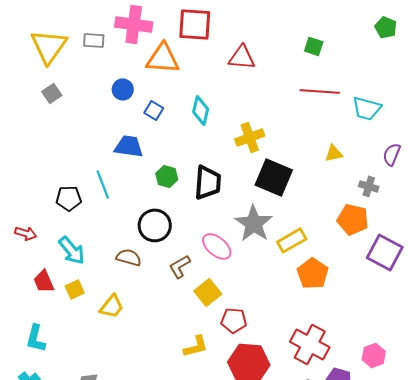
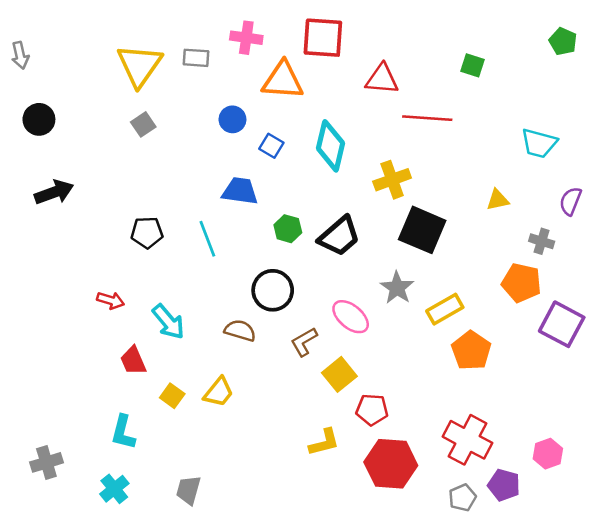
pink cross: (134, 24) -> (246, 38), size x0.7
red line: (320, 91) -> (427, 118), moved
cyan diamond: (201, 110) -> (330, 146), size x1.4
black trapezoid: (208, 182) -> (339, 236), turned 45
black pentagon: (69, 198) -> (147, 232), moved
gray star: (254, 223) -> (397, 288), size x0.7
yellow square: (75, 289) -> (172, 396), moved, turned -30

